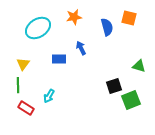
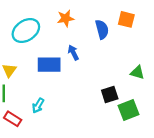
blue rectangle: (59, 59) -> (49, 65), size x1.5

